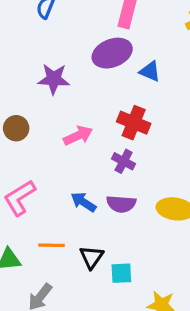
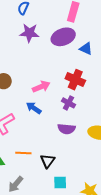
purple star: (54, 79) -> (29, 33), moved
blue arrow: (83, 202) -> (34, 108), moved
cyan square: (121, 273) -> (60, 182), moved

